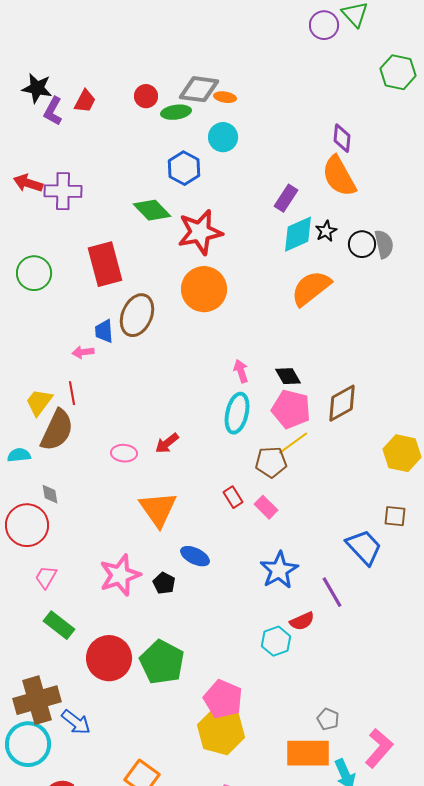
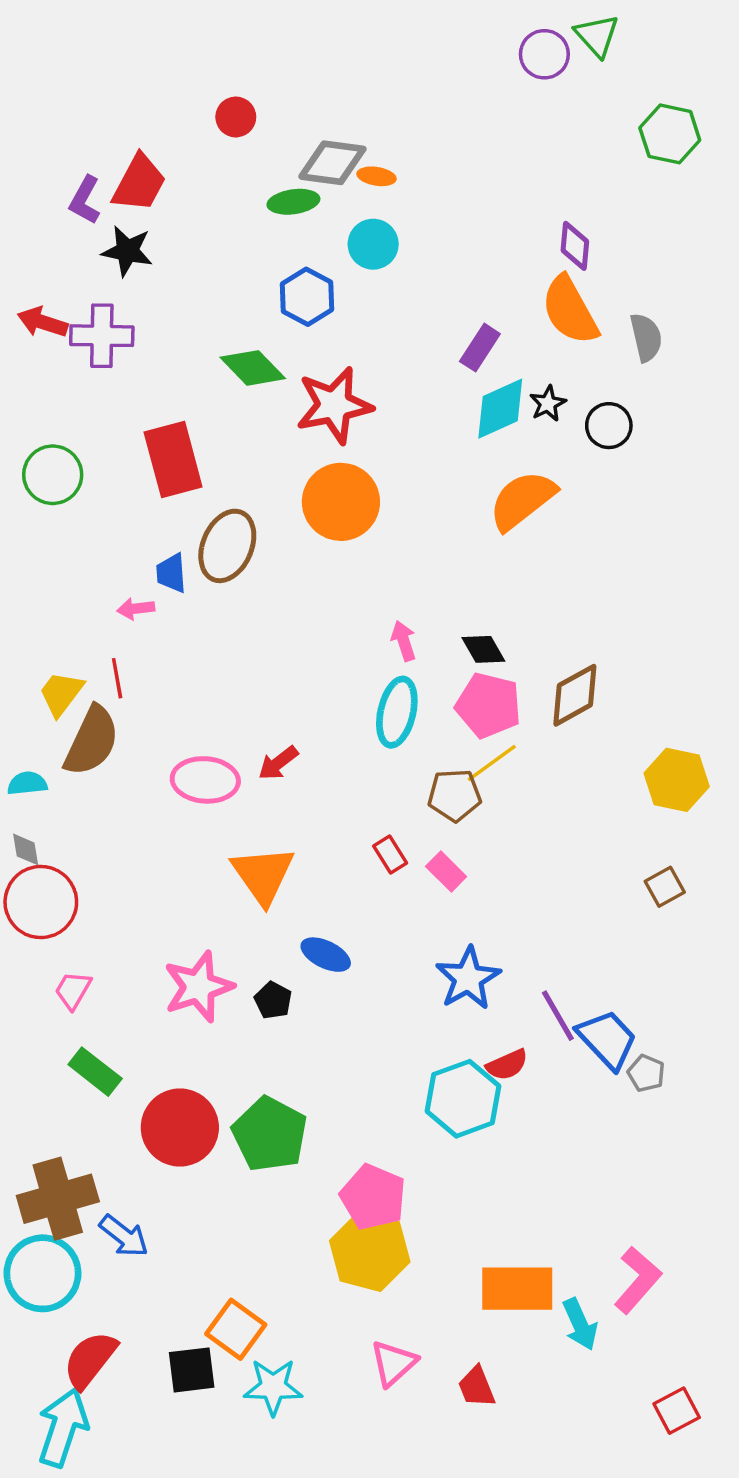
black star: (37, 88) -> (127, 251), moved
red circle: (146, 96) -> (236, 117), moved
red trapezoid: (85, 101) -> (139, 183), size x1.5
gray semicircle: (384, 244) -> (646, 337), moved
pink ellipse: (124, 453) -> (205, 780), size x1.5
gray diamond: (50, 494) -> (26, 849), moved
brown square: (395, 516) -> (665, 887), turned -35
blue trapezoid: (364, 547) -> (607, 1039), moved
cyan hexagon: (276, 641) -> (463, 1099), size x1.5
gray pentagon: (328, 719) -> (646, 1073), moved

